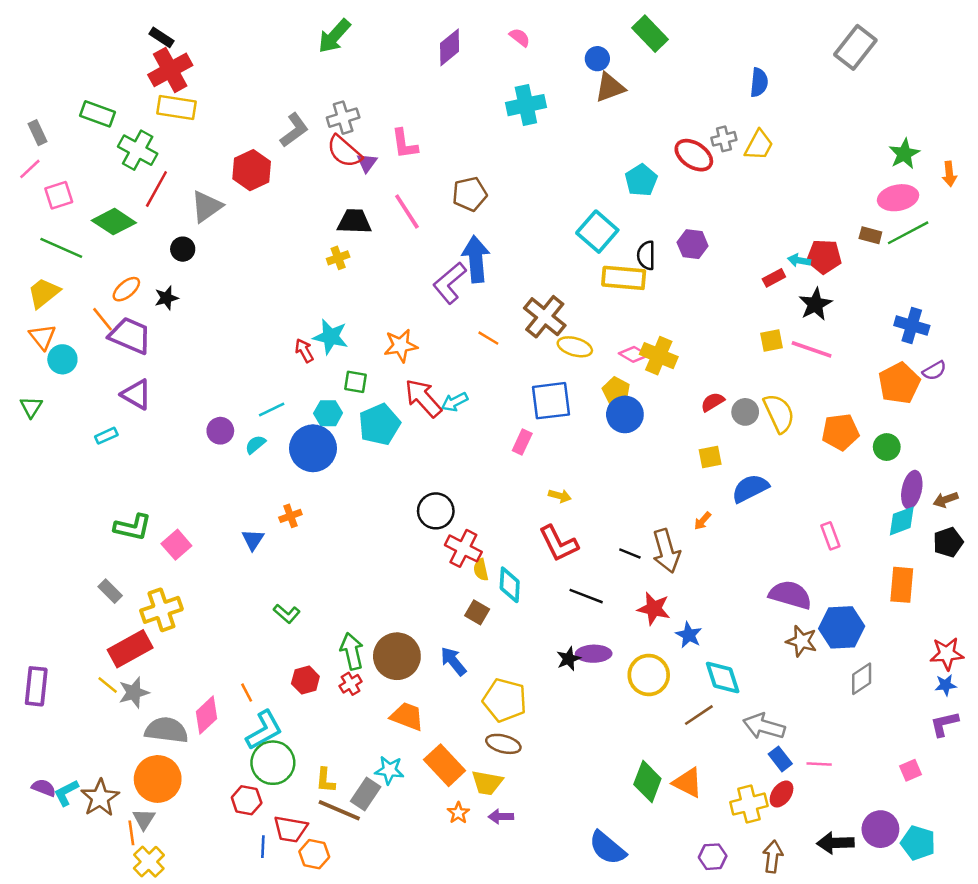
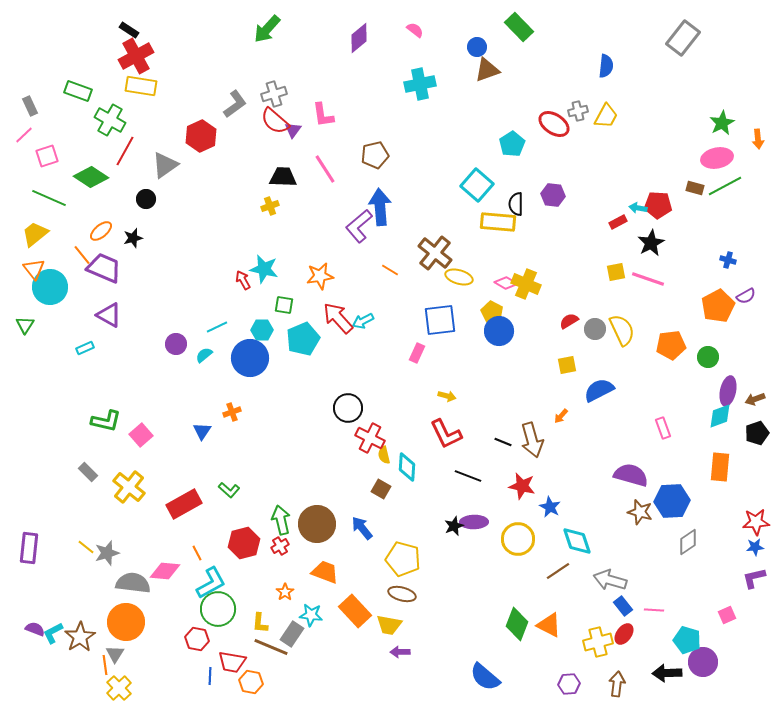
blue cross: (912, 325) -> (728, 260), size x0.6
cyan circle: (62, 359) -> (50, 287), size x1.5
yellow cross: (161, 610) -> (129, 487), turned -32
red rectangle: (130, 649) -> (184, 504), moved
red hexagon: (305, 680) -> (244, 543), size x1.4
pink diamond: (207, 715) -> (165, 571), turned 48
orange star: (458, 813) -> (285, 592), moved
cyan pentagon: (918, 843) -> (687, 640), moved

